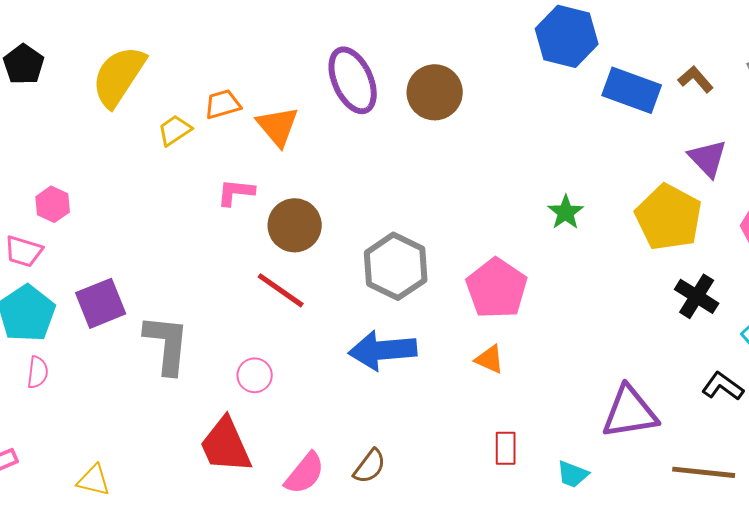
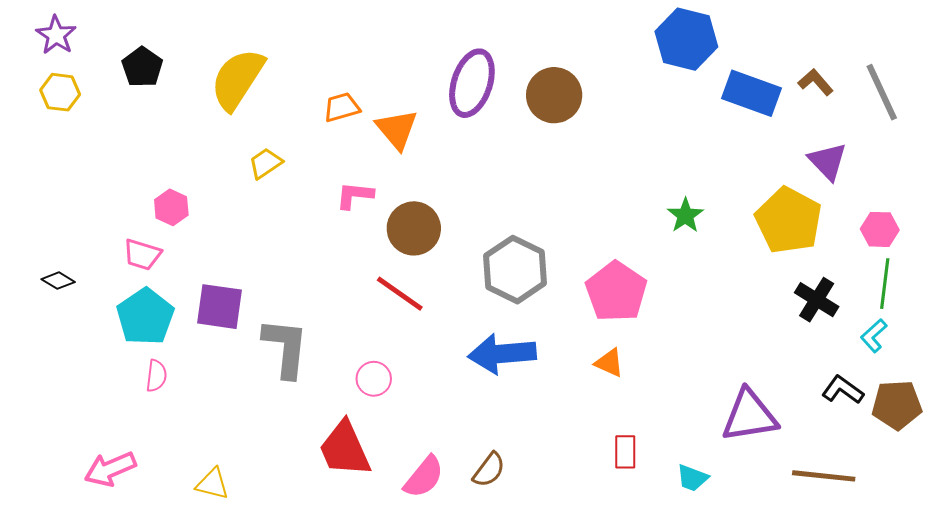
purple ellipse: (353, 80) -> (472, 83), turned 42
yellow trapezoid: (175, 130) -> (266, 163), moved
purple square: (101, 303) -> (219, 307), turned 30

